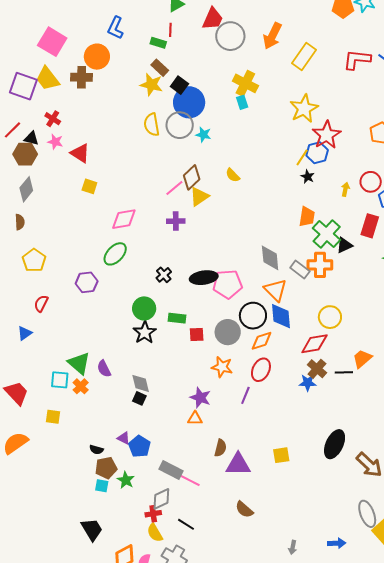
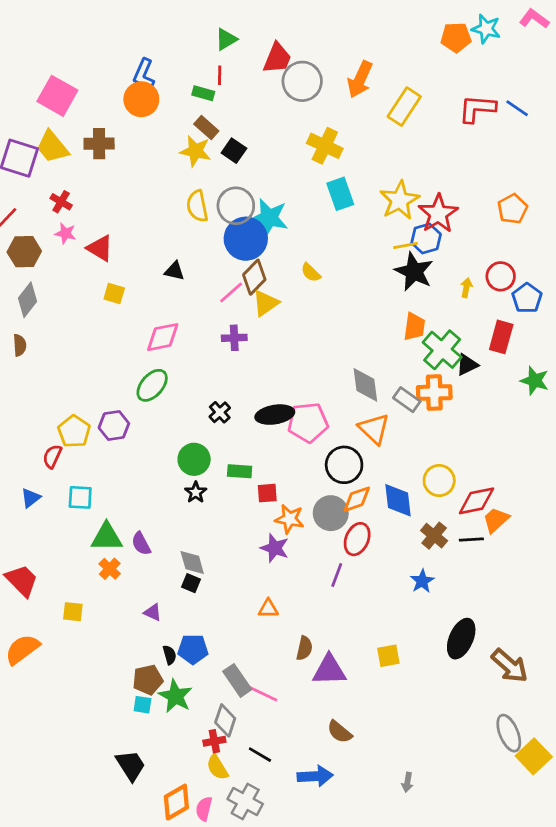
orange circle: (97, 57) -> (141, 99), moved
blue circle: (189, 102) -> (246, 239), moved
cyan rectangle: (242, 102) -> (340, 194), moved, size x1.6
yellow star: (304, 109) -> (400, 200), moved
cyan star: (203, 135) -> (269, 218), size x1.8
black triangle: (31, 138) -> (174, 271), moved
yellow line: (302, 157) -> (405, 246), turned 48
black star: (308, 177) -> (414, 272), size x2.0
yellow pentagon: (34, 260) -> (74, 431), moved
blue diamond: (281, 316) -> (398, 500), moved
yellow circle: (330, 317) -> (439, 481), moved
gray circle: (228, 332) -> (331, 513), moved
black star: (145, 333) -> (196, 492), size x0.7
red diamond: (314, 344) -> (476, 501), moved
green triangle: (79, 363) -> (107, 537), turned -40
orange star: (222, 367) -> (289, 519), moved
cyan square: (60, 380) -> (80, 497), moved
blue star: (308, 383) -> (422, 581), moved, turned -30
purple star: (200, 398) -> (275, 548), moved
purple triangle: (124, 438) -> (153, 612), moved
blue pentagon: (139, 446) -> (193, 649), turned -30
black semicircle: (96, 450) -> (170, 655), moved, turned -120
gray rectangle: (171, 470) -> (237, 680), turned 30
green star: (126, 480) -> (175, 696), size x1.4
gray diamond: (161, 499) -> (225, 720), turned -45
blue arrow: (337, 543) -> (315, 776), moved, size x1.4

